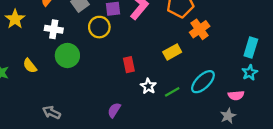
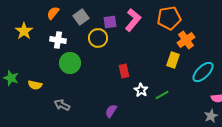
yellow rectangle: (172, 52) -> (173, 60), moved, turned -42
yellow semicircle: (30, 66) -> (35, 85), moved, turned -40
cyan ellipse: (203, 82) -> (203, 72), moved
gray arrow: (51, 112) -> (62, 105), moved

